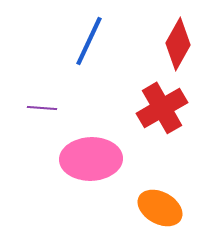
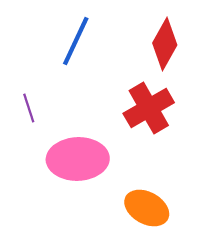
purple line: (42, 108) -> (29, 108), turned 68

